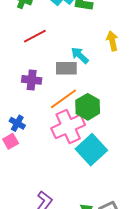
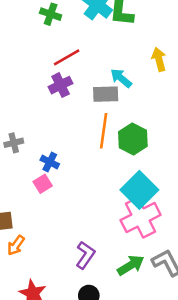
purple cross: (32, 80) -> (61, 85), moved, turned -30
orange line: (63, 99) -> (104, 131), turned -44
pink cross: (68, 127) -> (141, 218), moved

